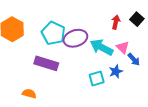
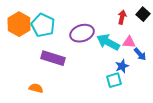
cyan pentagon: (53, 33) -> (43, 25), moved
pink triangle: (123, 47) -> (129, 42), turned -40
cyan square: (97, 79) -> (114, 80), moved

